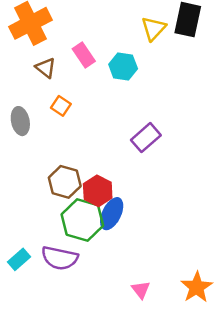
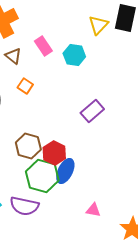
pink triangle: (141, 290) -> (93, 210), moved, turned -42

